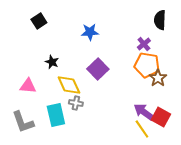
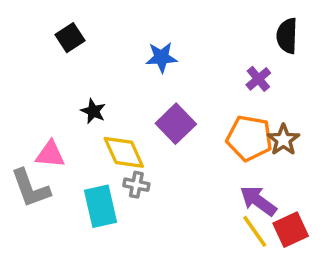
orange pentagon: (147, 65) -> (249, 138), moved
red square: (161, 117) -> (291, 230), moved, turned 36
gray L-shape: (23, 122) -> (31, 188), moved

